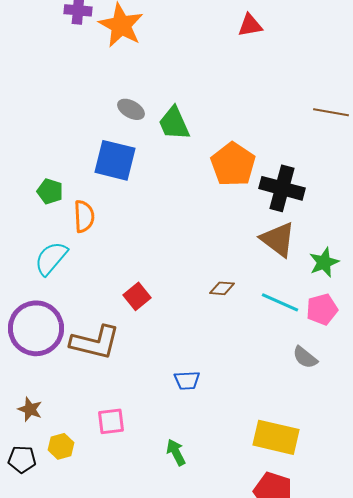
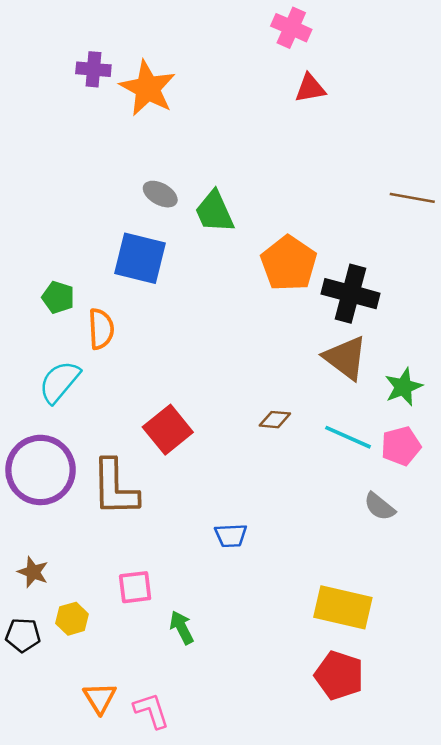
red square: (137, 296) -> (168, 430), size x1.4
brown L-shape: (95, 342) -> (115, 488), turned 75
green arrow: (176, 452) -> (182, 627), moved

